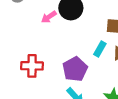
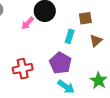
cyan rectangle: (100, 49) -> (70, 36), moved

